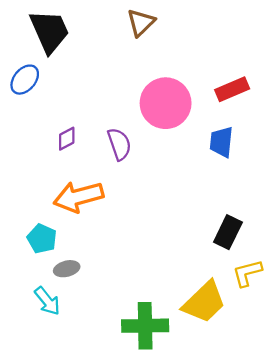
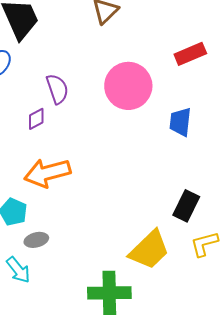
red rectangle: (232, 89) -> (190, 54), moved
purple semicircle: (119, 144) -> (57, 89), moved
yellow trapezoid: (204, 302) -> (149, 250), moved

